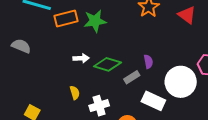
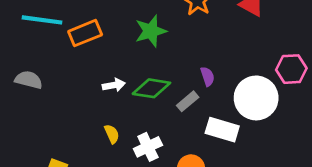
green star: (95, 21) -> (151, 31), moved

